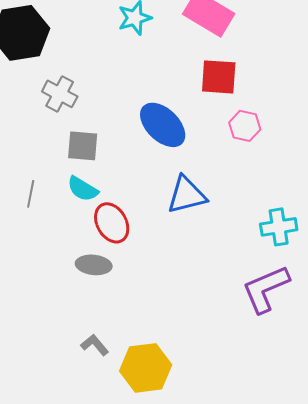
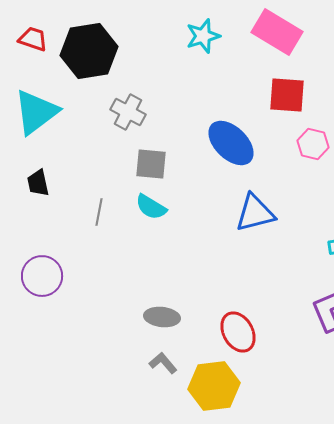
red ellipse: (112, 223) -> (238, 332), moved
gray ellipse: (94, 265) -> (162, 317), moved

